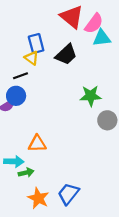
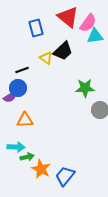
blue rectangle: (36, 43) -> (36, 28), moved
yellow triangle: (32, 58) -> (46, 58), moved
orange triangle: (37, 144) -> (25, 120), moved
orange star: (38, 198) -> (41, 169), moved

